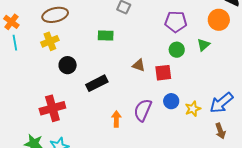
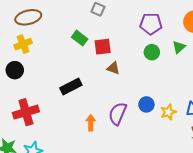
green rectangle: (106, 35) -> (80, 38), turned 35
black circle: (68, 65) -> (15, 70), moved
red square: (163, 73) -> (103, 47), moved

